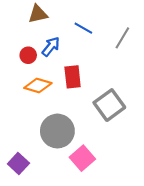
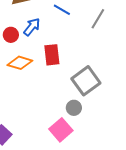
gray circle: (57, 131) -> (74, 108), moved, size x0.5

